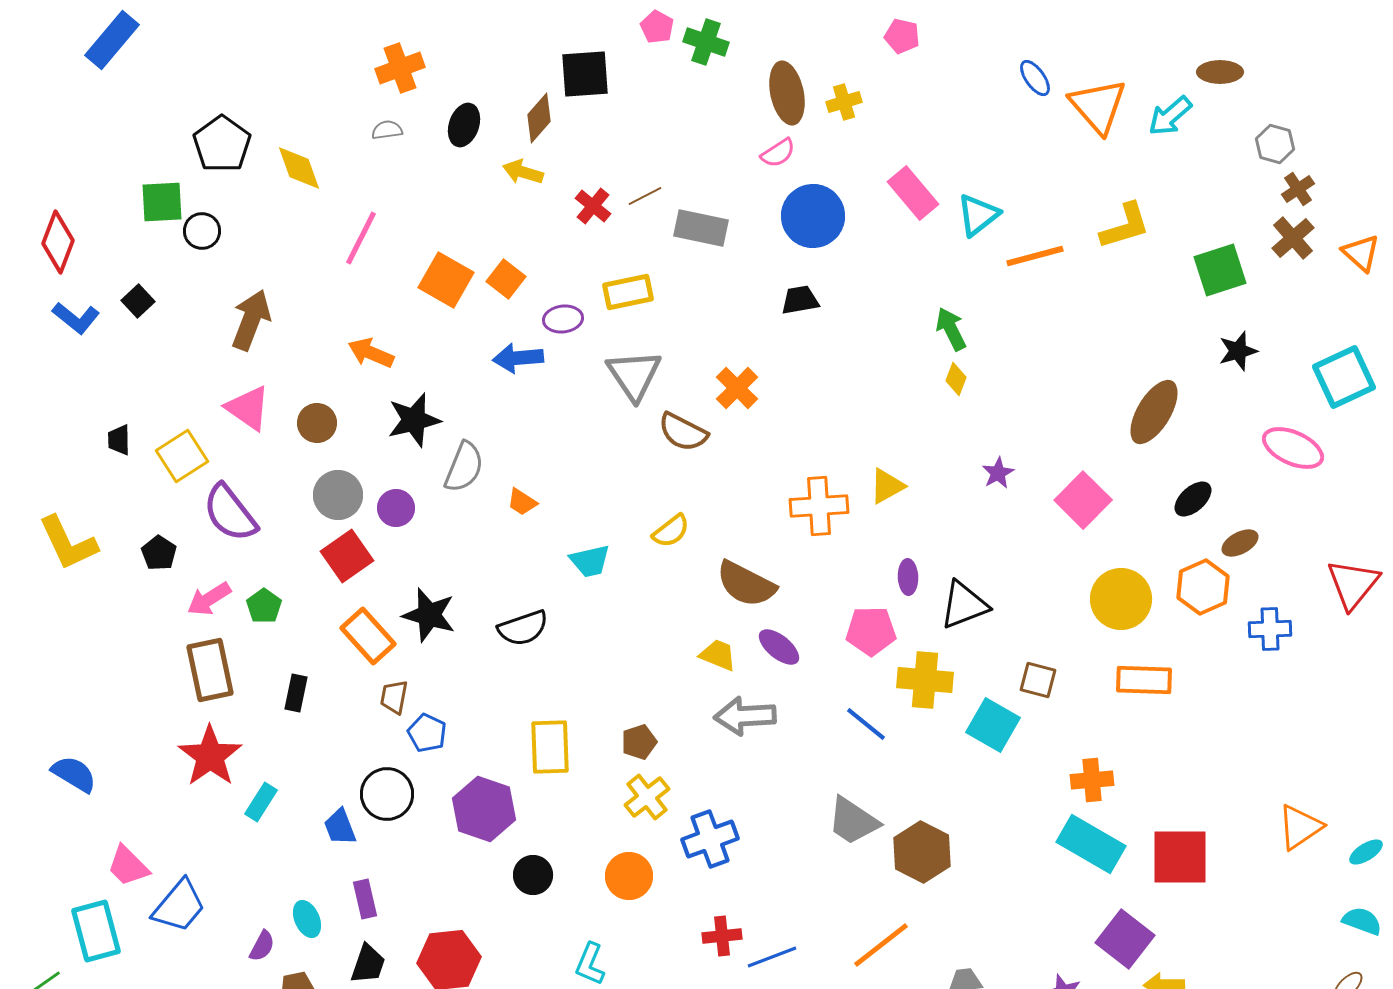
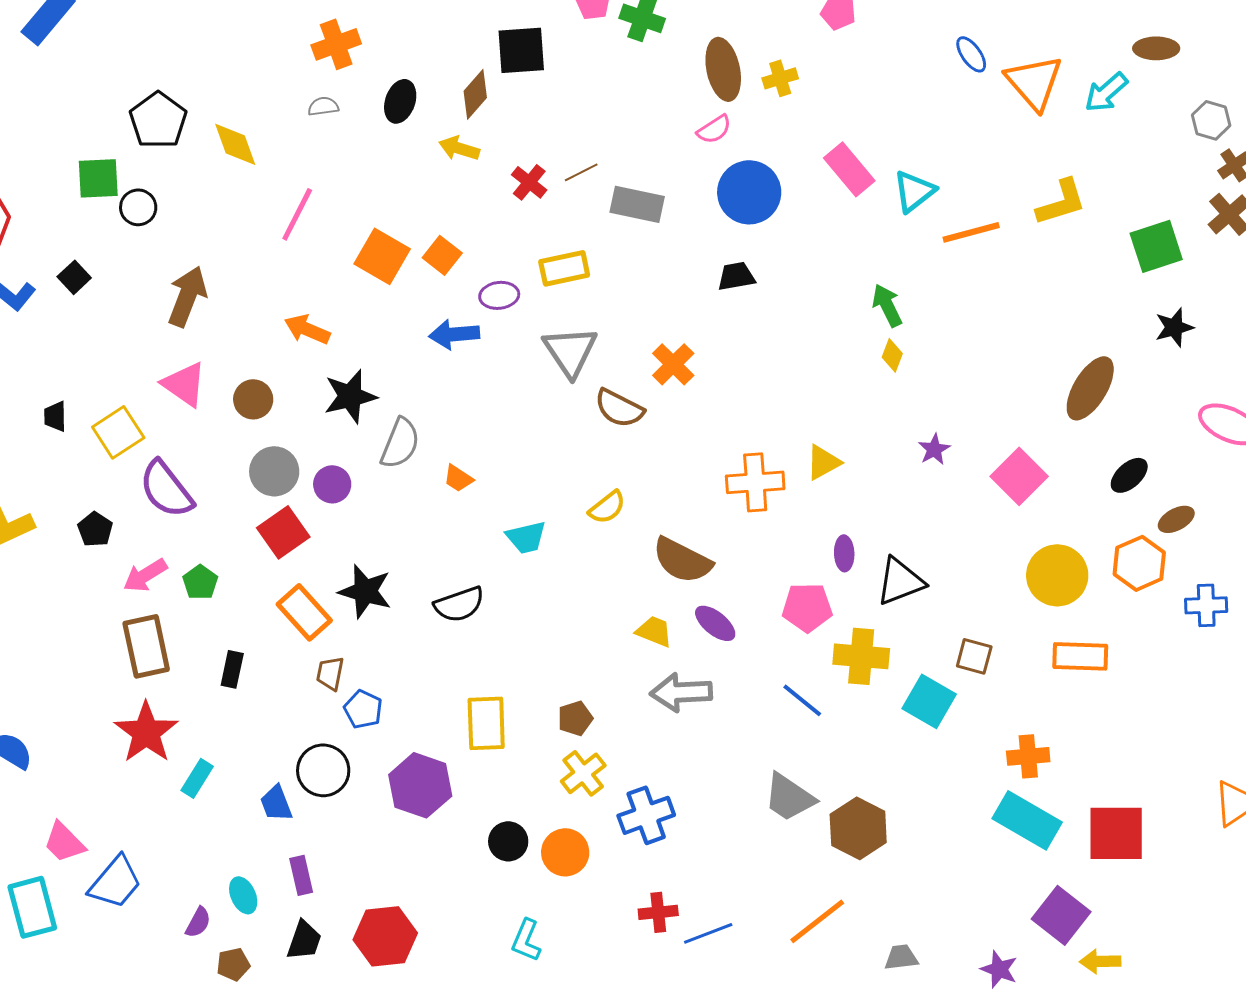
black circle: (533, 875) -> (508, 841), moved

